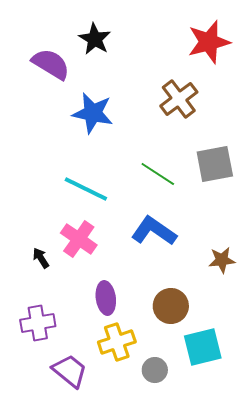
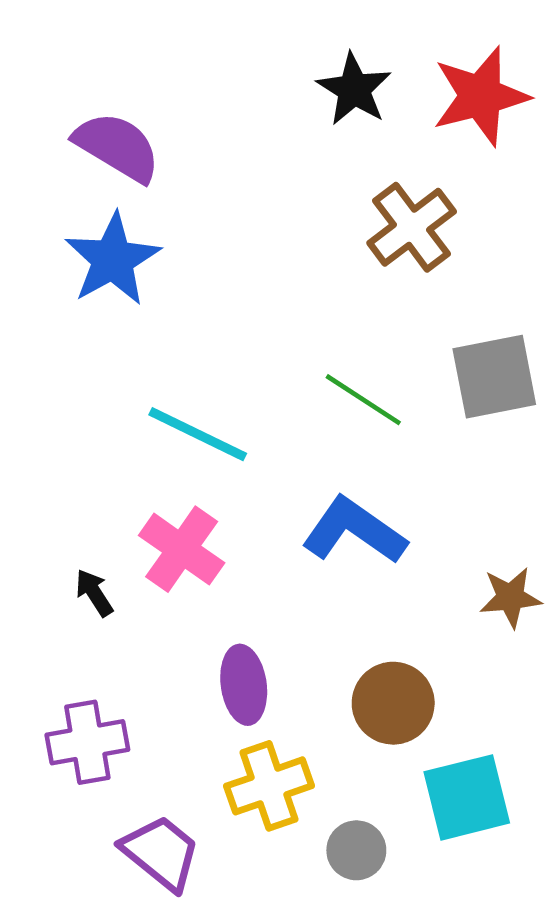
black star: (95, 39) -> (354, 89), moved
blue star: (93, 113) -> (113, 259), moved, turned 30

